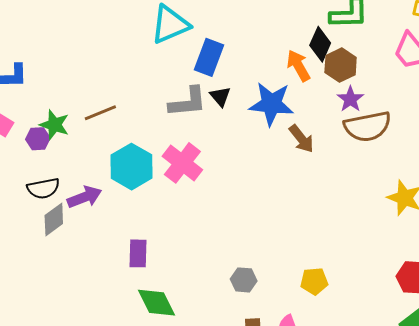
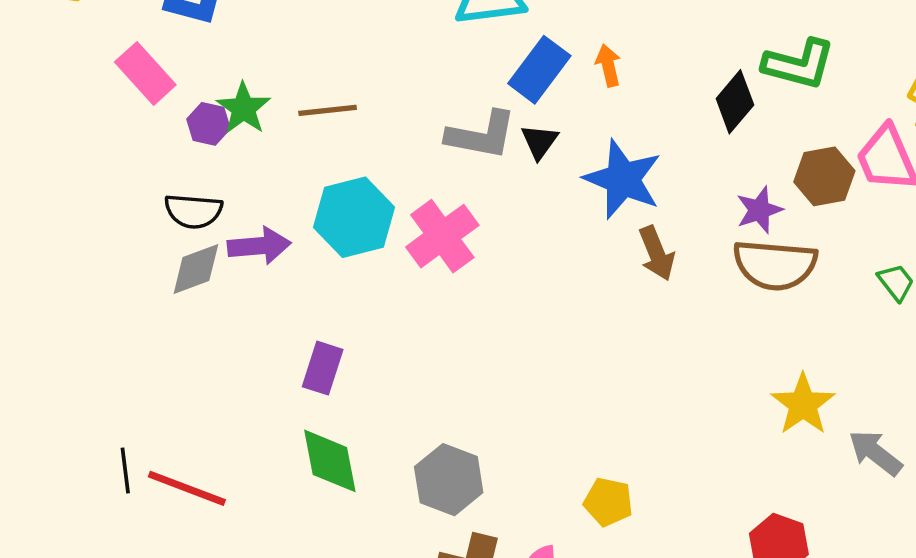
brown hexagon: (341, 65) -> (824, 176), moved
orange arrow: (298, 66) -> (608, 65), moved, size x0.7
gray hexagon: (244, 280) -> (449, 480), moved, size x1.5

